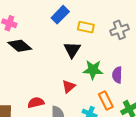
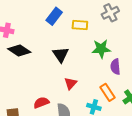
gray cross: (119, 30) -> (110, 13), moved
black triangle: (72, 50) -> (61, 55), moved
green star: (93, 70) -> (101, 49), moved

